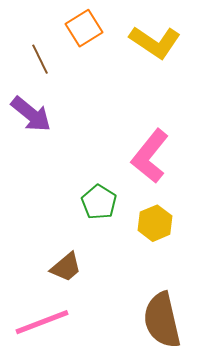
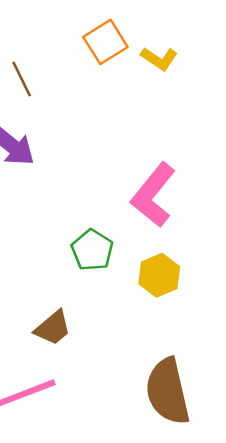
orange square: (84, 28) -> (105, 42), moved
yellow L-shape: (155, 42) -> (159, 59), size x0.6

